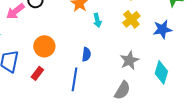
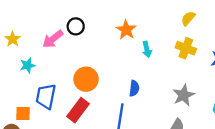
yellow cross: (131, 19) -> (186, 48), turned -30
red rectangle: (37, 73) -> (78, 110), size x1.5

